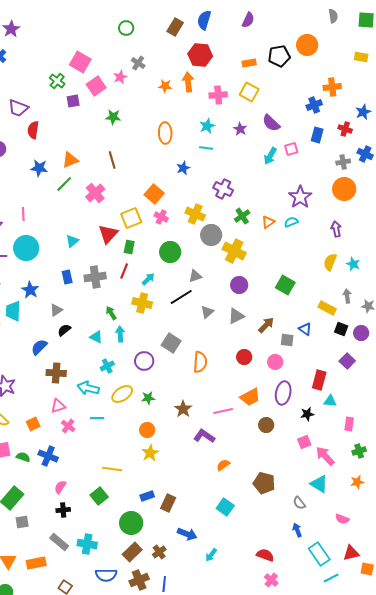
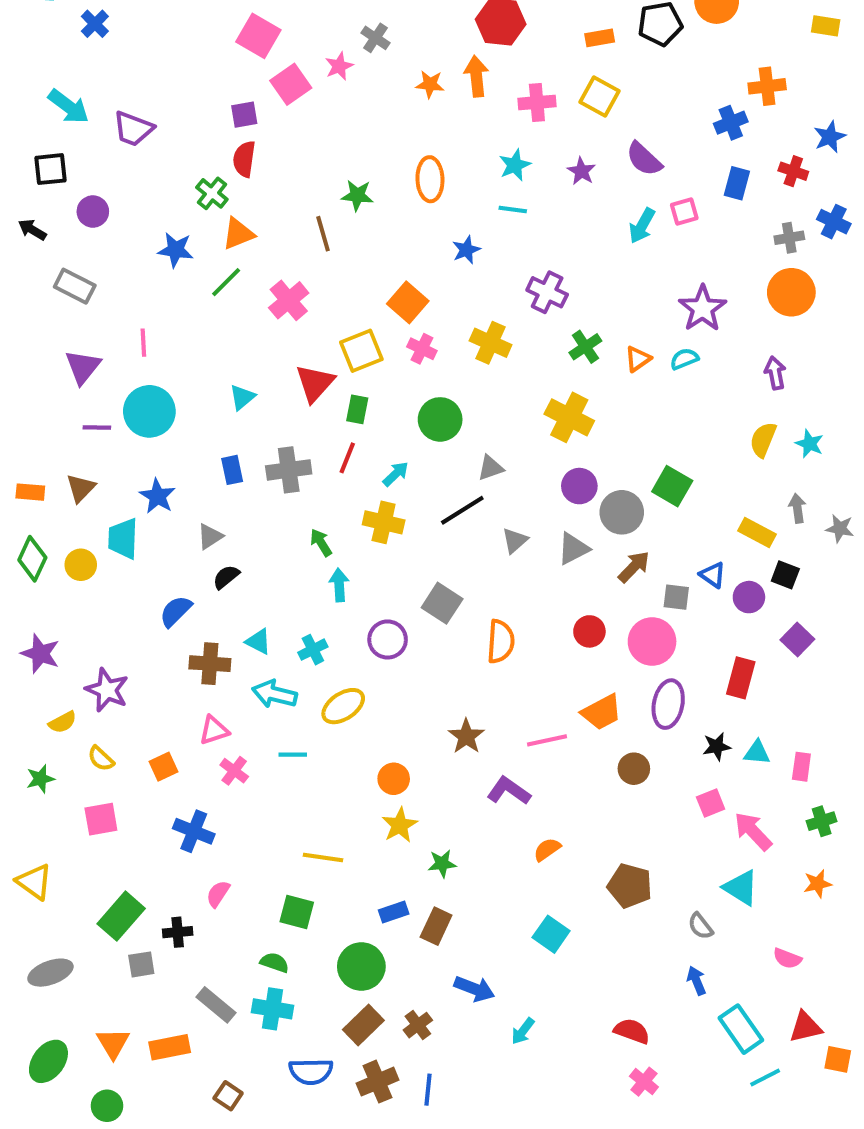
green cross: (57, 81) -> (212, 193), moved
green star: (113, 117) -> (357, 195), moved
red semicircle: (33, 130) -> (244, 159), moved
gray circle: (211, 235) -> (622, 512), moved
purple circle: (361, 333) -> (749, 597), moved
cyan triangle: (96, 337) -> (258, 641), moved
pink circle: (275, 362) -> (652, 641), size x1.5
green star: (148, 398) -> (442, 864), moved
cyan triangle: (330, 401) -> (757, 753), moved
green semicircle: (23, 457) -> (275, 962), moved
green square: (99, 496) -> (297, 912), turned -36
black cross: (63, 510) -> (178, 932), moved

